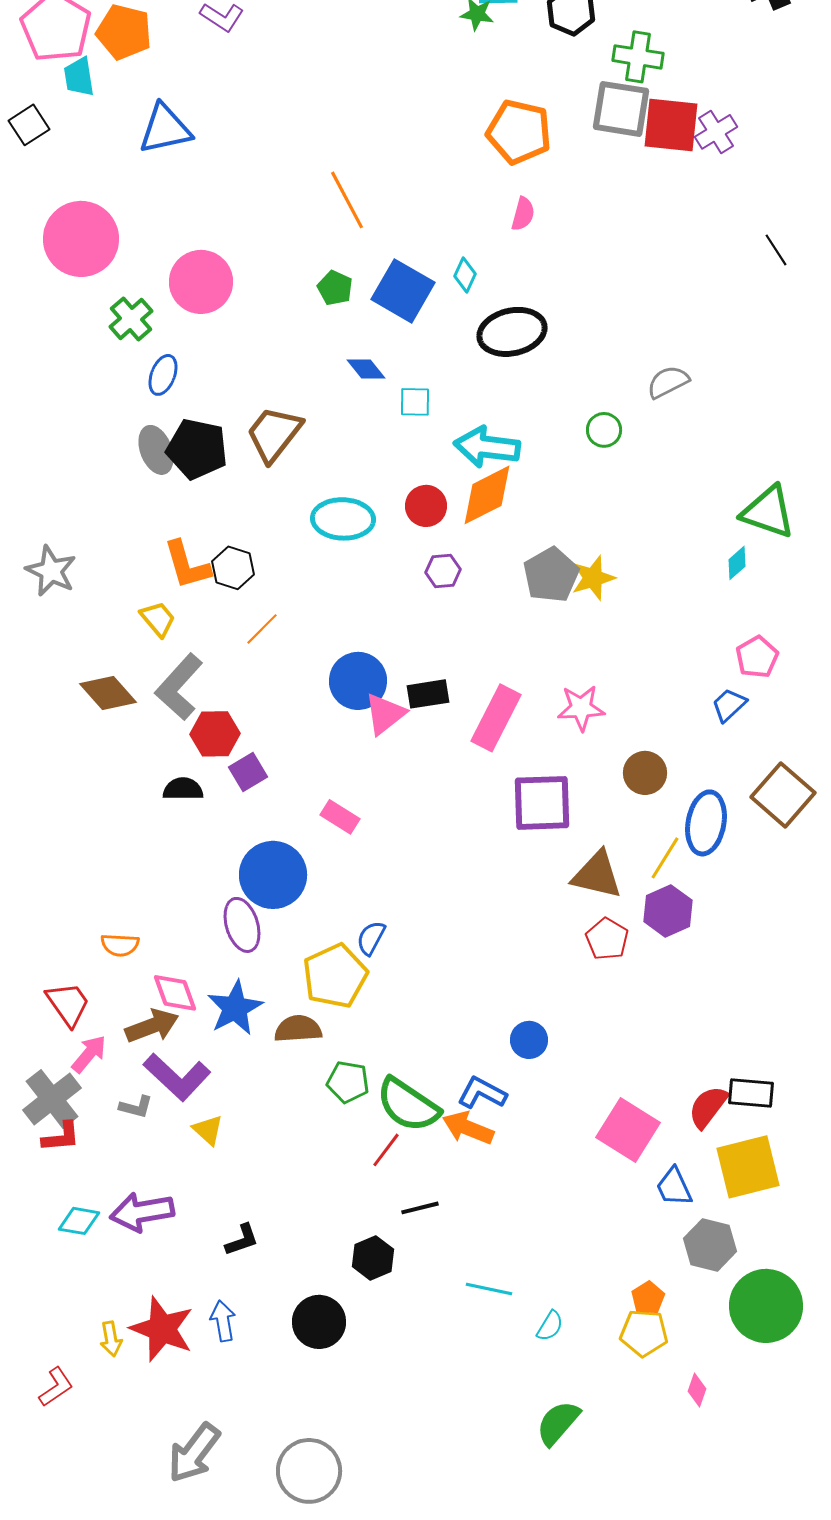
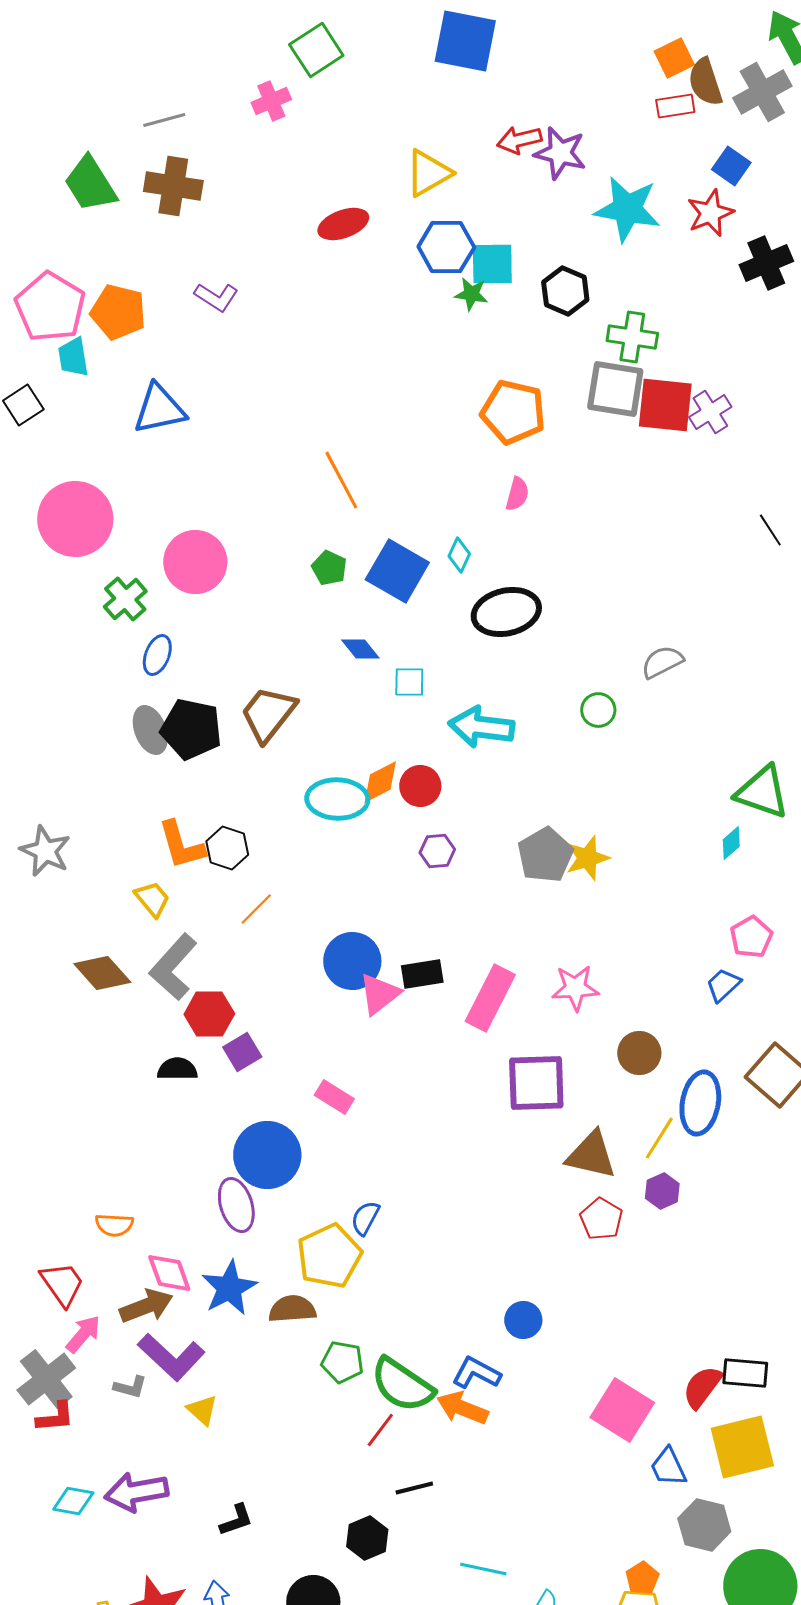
orange diamond: (487, 495) -> (380, 782), moved, size x0.7
purple hexagon: (668, 911) -> (662, 1191), size x0.7

